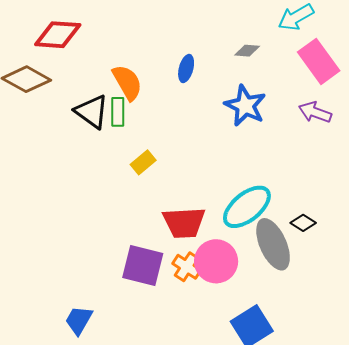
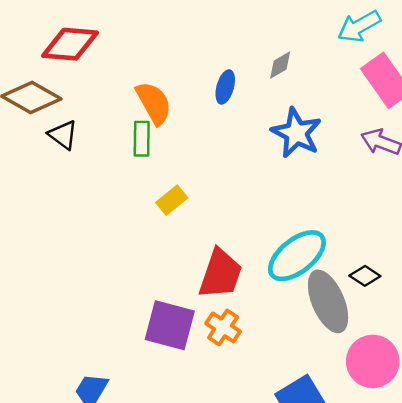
gray diamond: (247, 51) -> (280, 65), moved, turned -35
black triangle: (92, 112) -> (63, 135), moved, size x0.7
red trapezoid: (184, 223) -> (220, 274), turned -69
pink circle: (216, 261) -> (373, 361), moved

